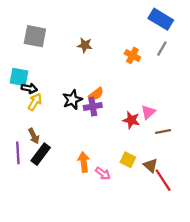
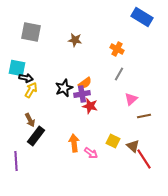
gray line: (162, 49) -> (119, 74), moved
red star: (131, 120) -> (90, 106), moved
purple line: (18, 153) -> (16, 161), moved

